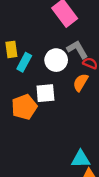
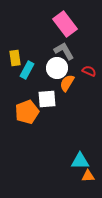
gray L-shape: (77, 49) -> (64, 51), moved
orange semicircle: (81, 82) -> (67, 83), moved

